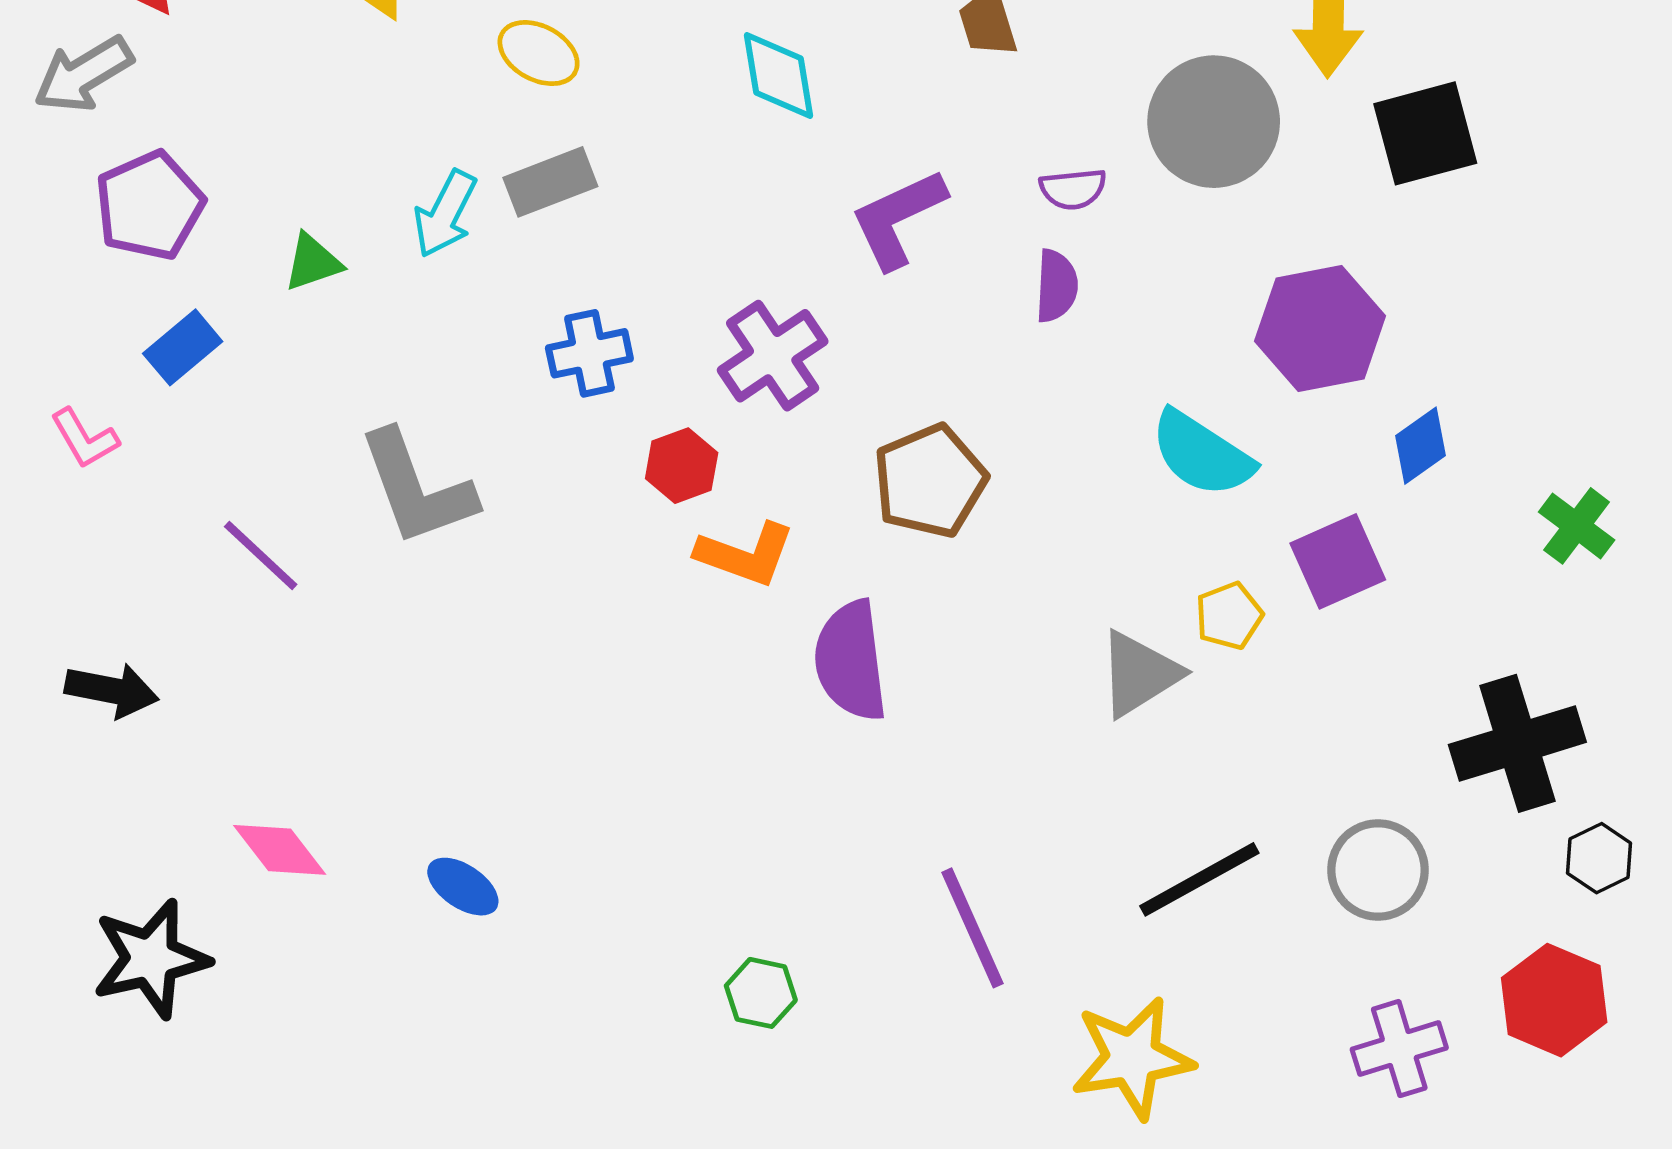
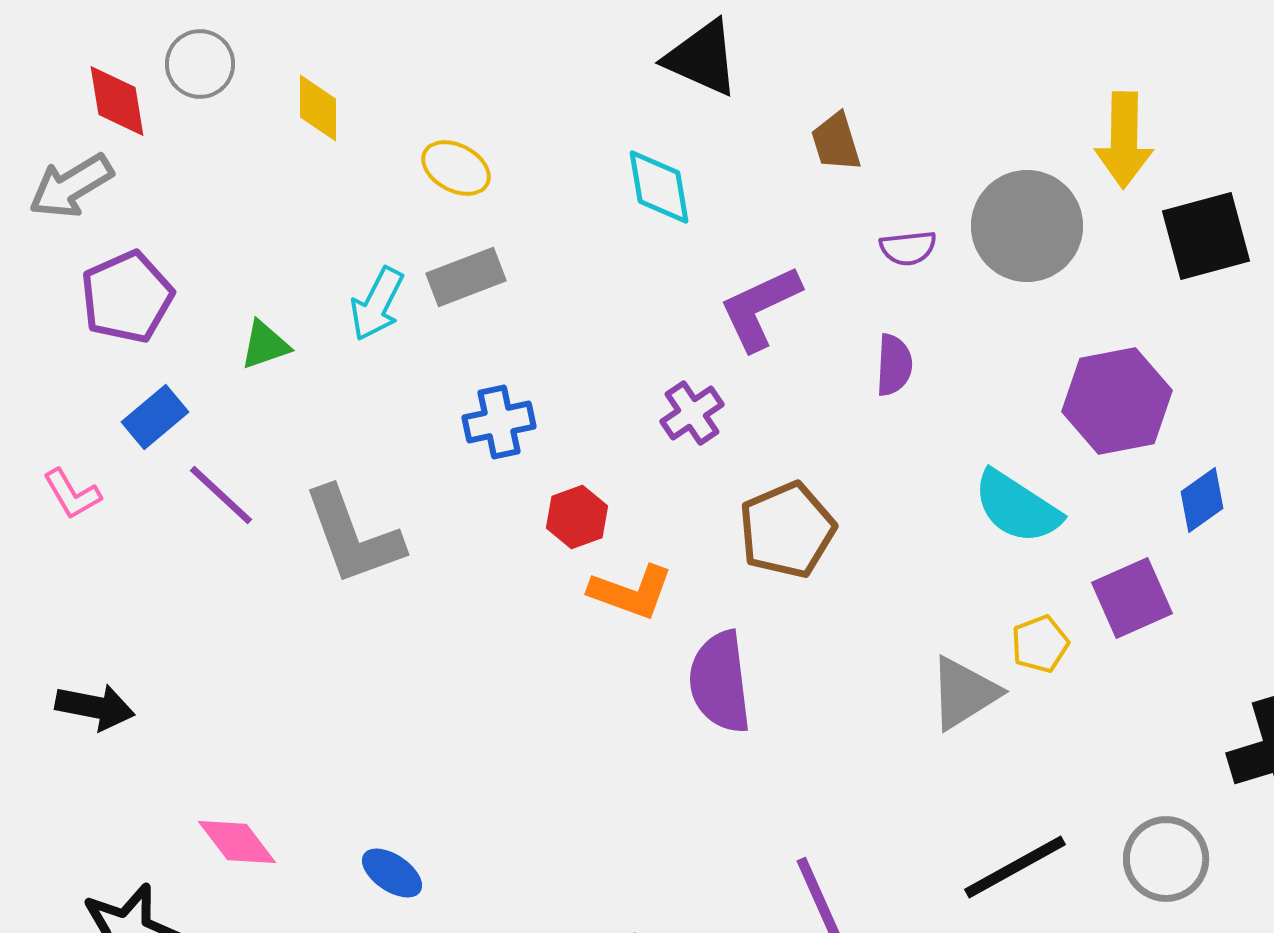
purple semicircle: (1073, 189) -> (908, 248), moved
purple cross: (773, 356) -> (692, 413), moved, size x0.7
purple line: (261, 556) -> (221, 495), moved

